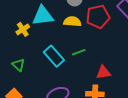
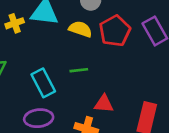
red pentagon: (98, 17) -> (115, 31), turned -30
cyan rectangle: (54, 56) -> (43, 83), moved

